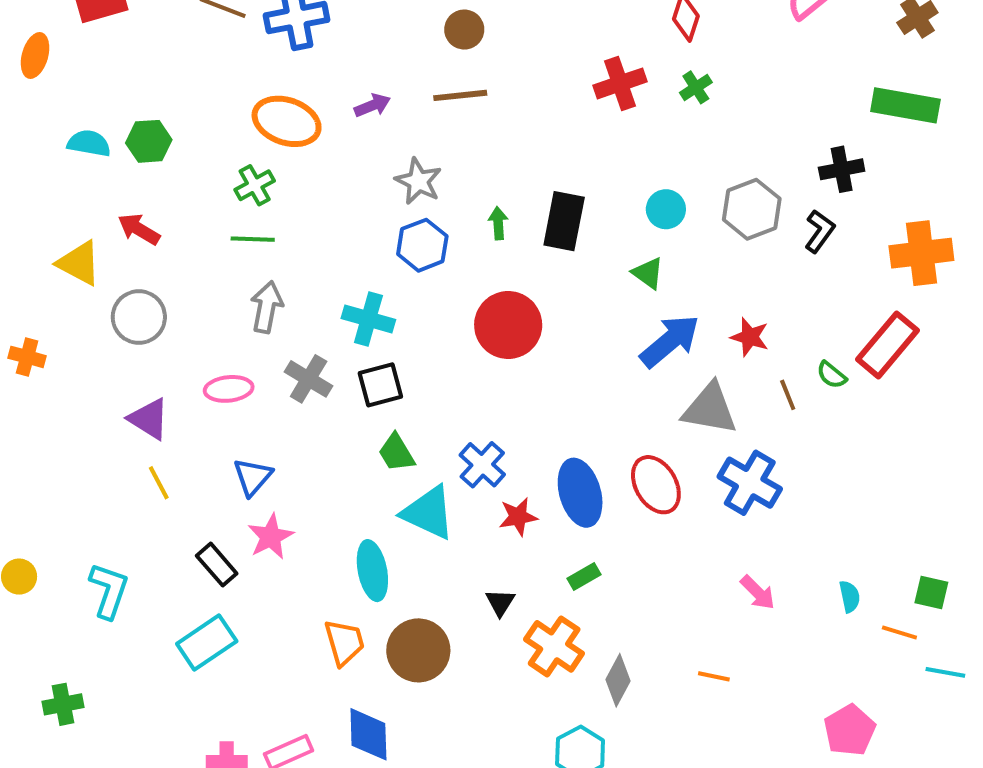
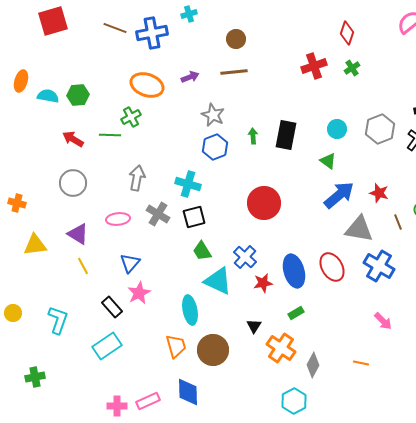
orange ellipse: (35, 55) -> (21, 81), moved
green line: (253, 239) -> (110, 135), moved
yellow triangle: (79, 263) -> (35, 245), moved, turned -35
red circle: (508, 325) -> (264, 203), moved

